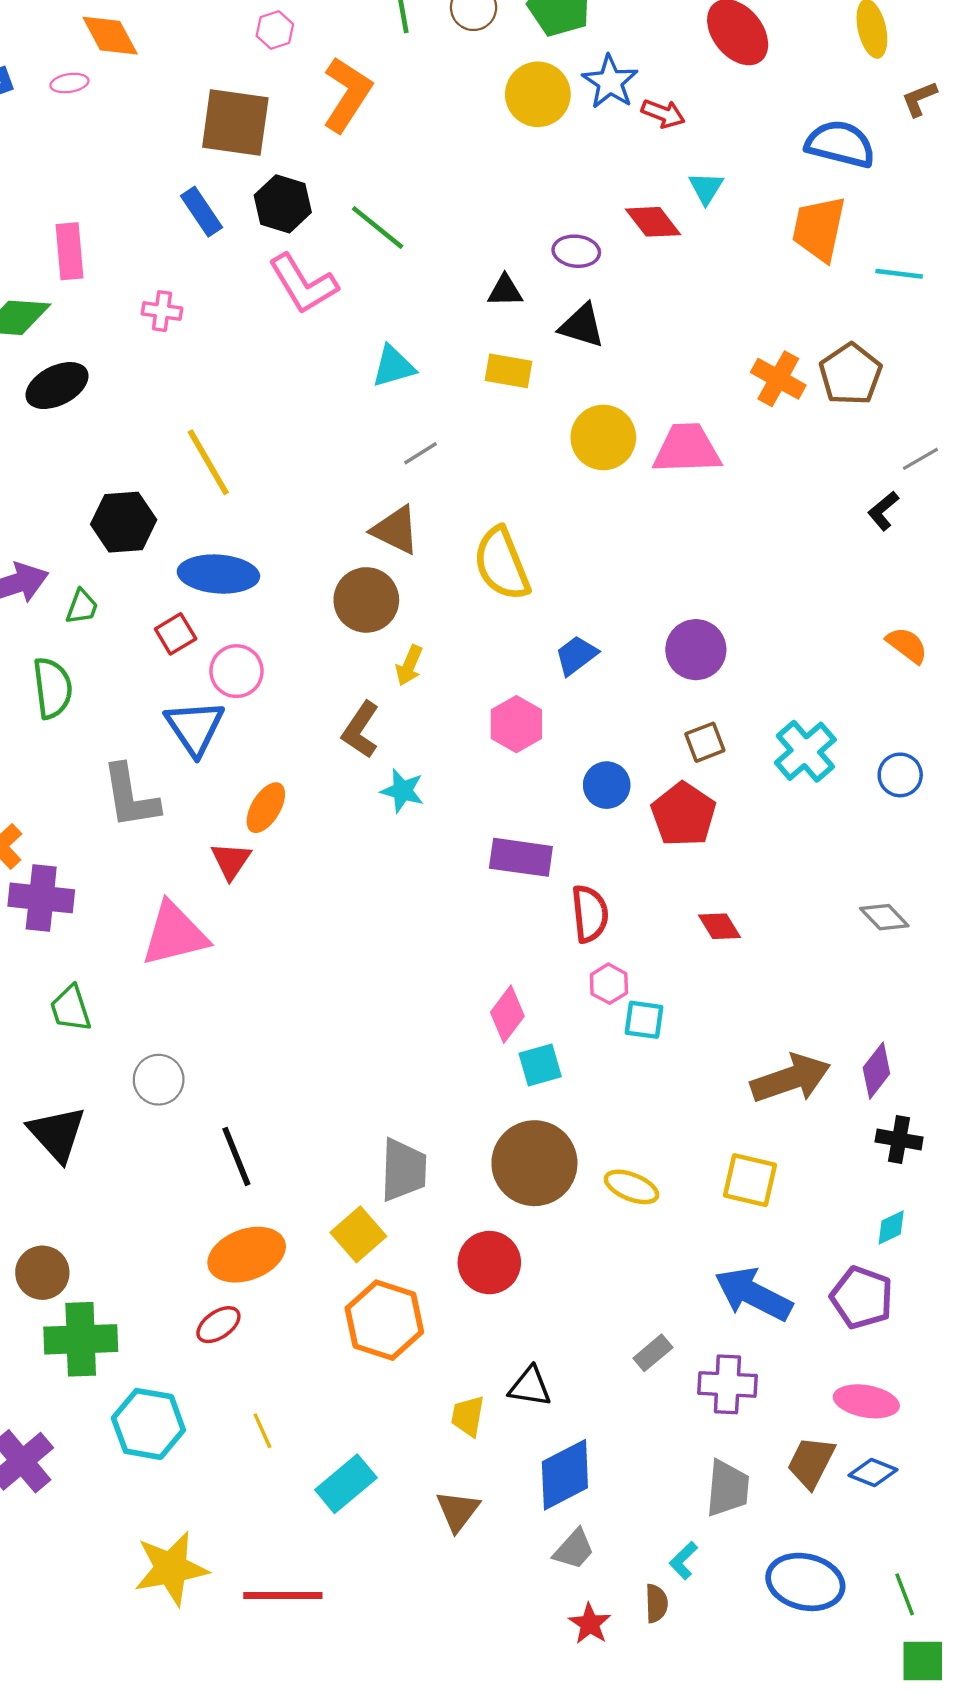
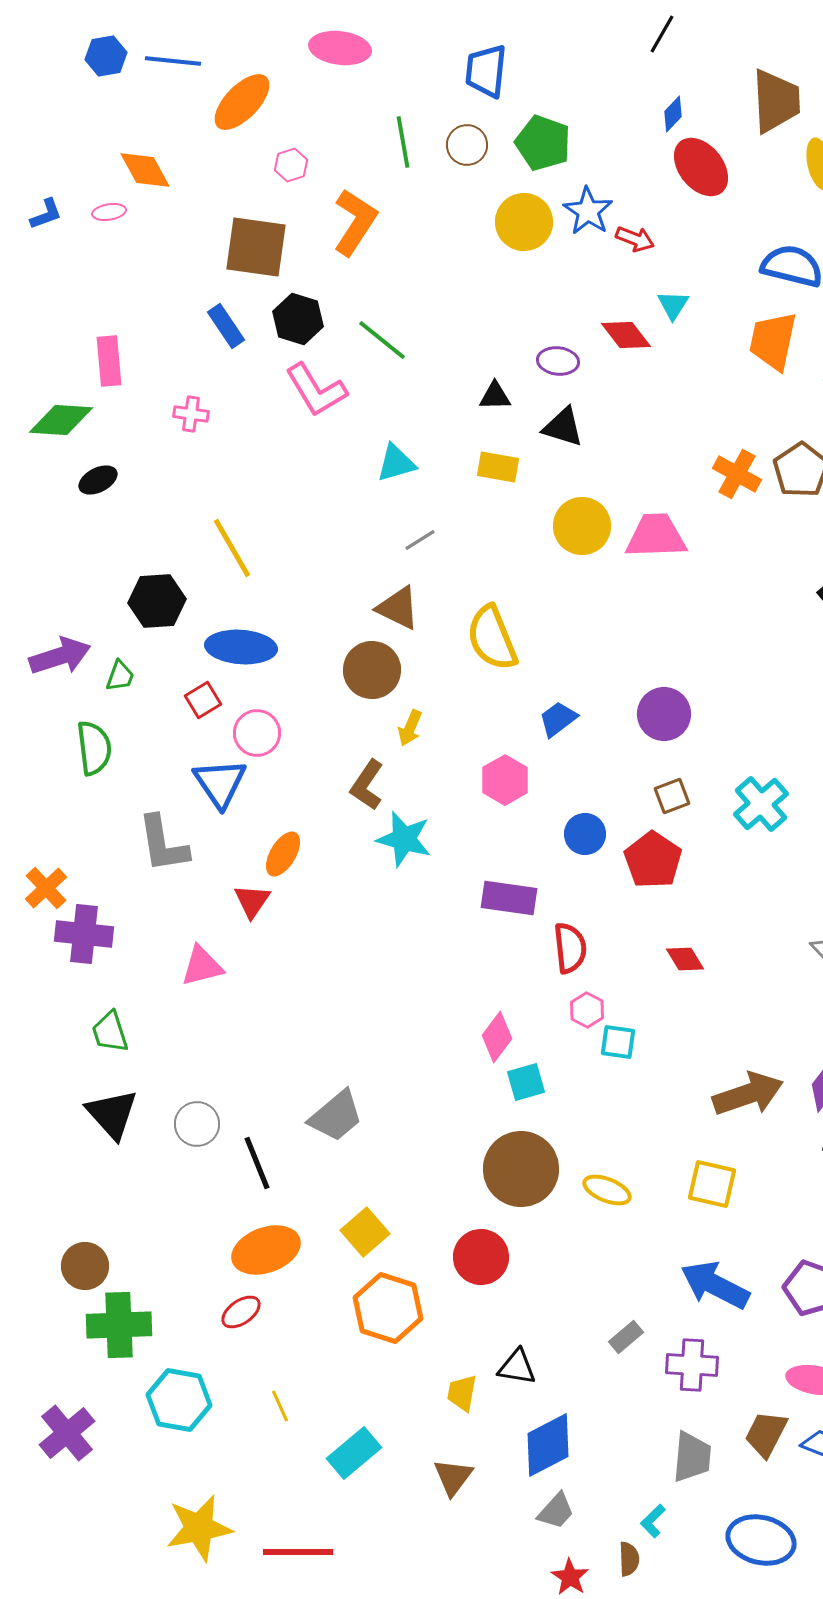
black ellipse: (57, 386) -> (98, 480), size x0.7
cyan star: (402, 791) -> (404, 839), size x1.4
pink triangle: (174, 934) -> (202, 966), size x0.7
gray circle: (159, 1080) -> (197, 1124), moved
black triangle: (57, 1134) -> (112, 1114), moved
gray trapezoid: (404, 1170) -> (336, 1116), moved, turned 48

